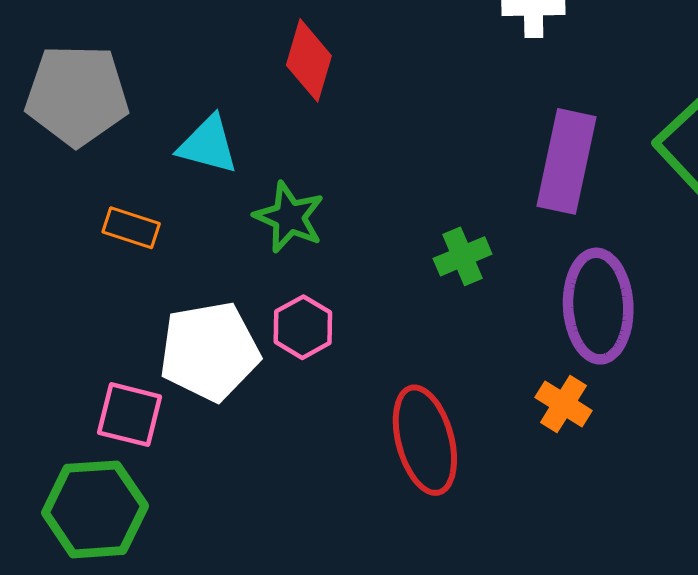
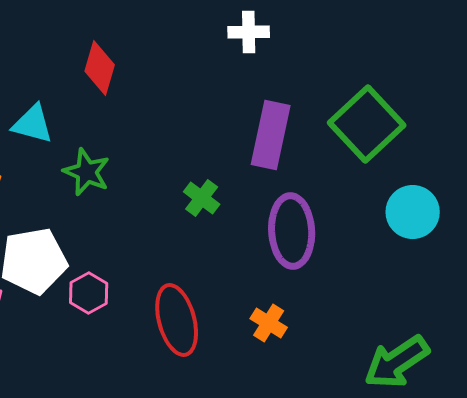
green cross: (463, 256) -> (202, 198), turned -30
pink hexagon: (303, 327) -> (89, 293), moved
orange cross: (564, 404) -> (269, 323), moved

